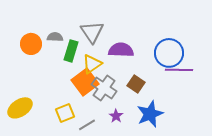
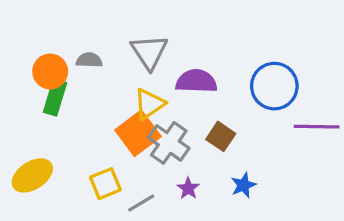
green rectangle: (71, 51) -> (55, 97), moved
purple line: (179, 70) -> (317, 127), moved
blue star: (150, 114) -> (243, 185), size x0.6

